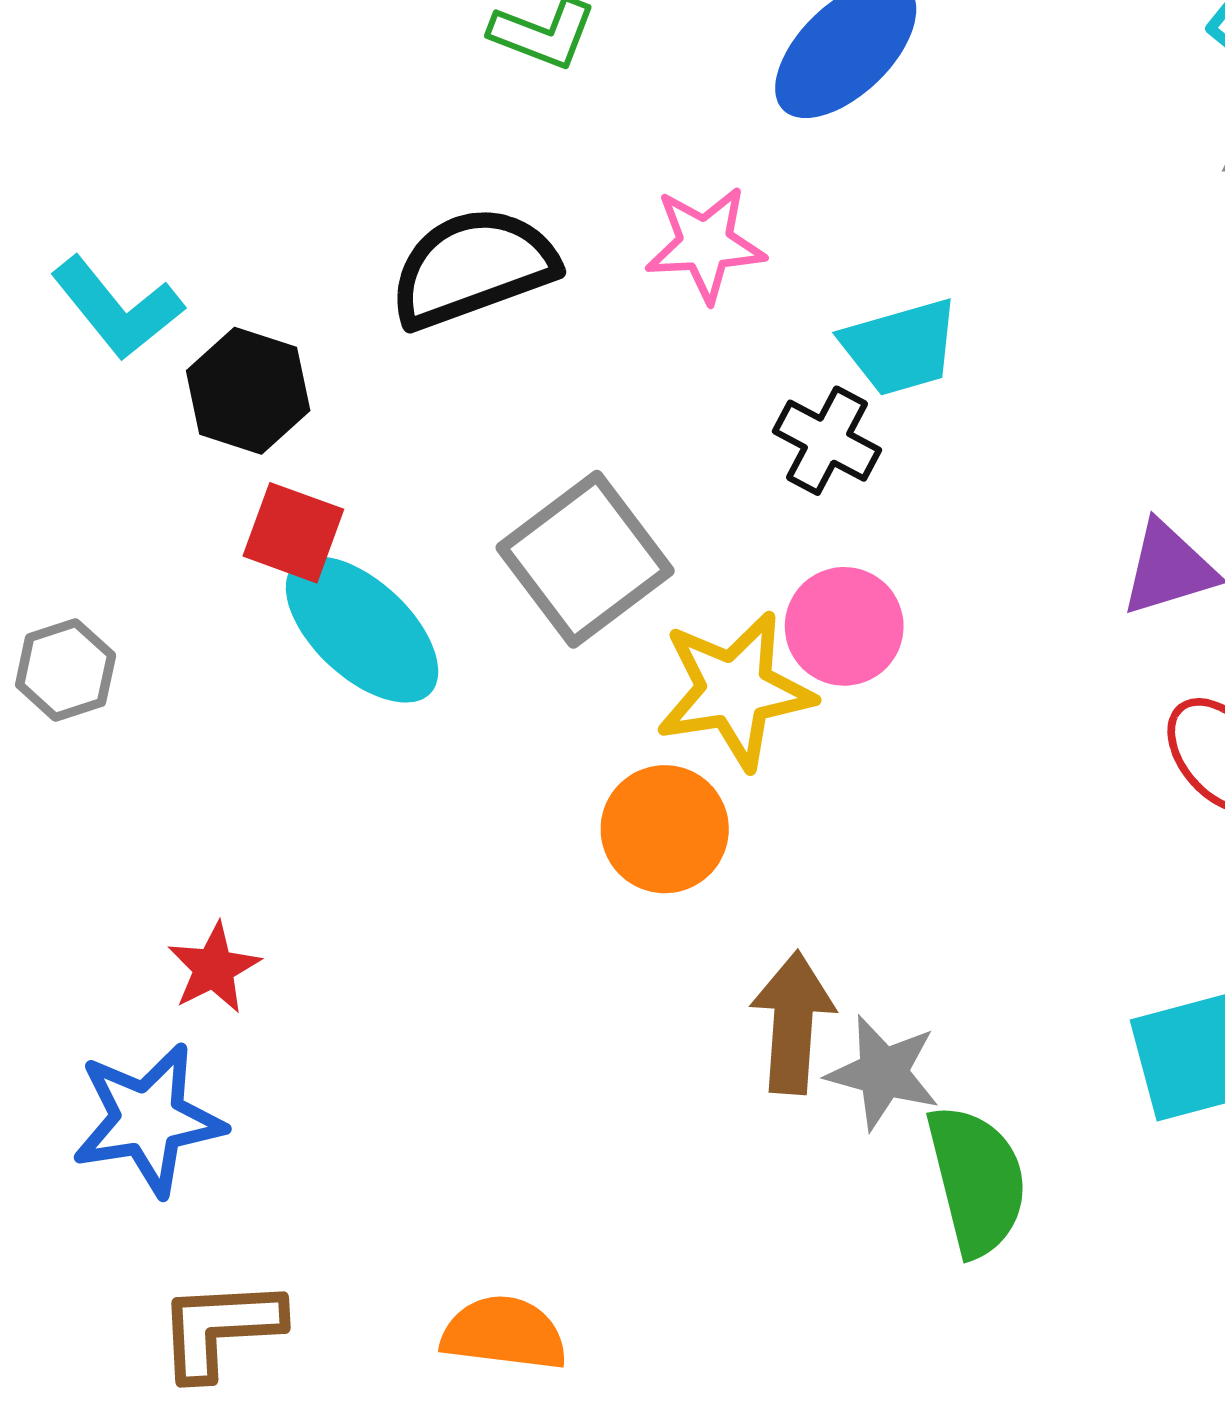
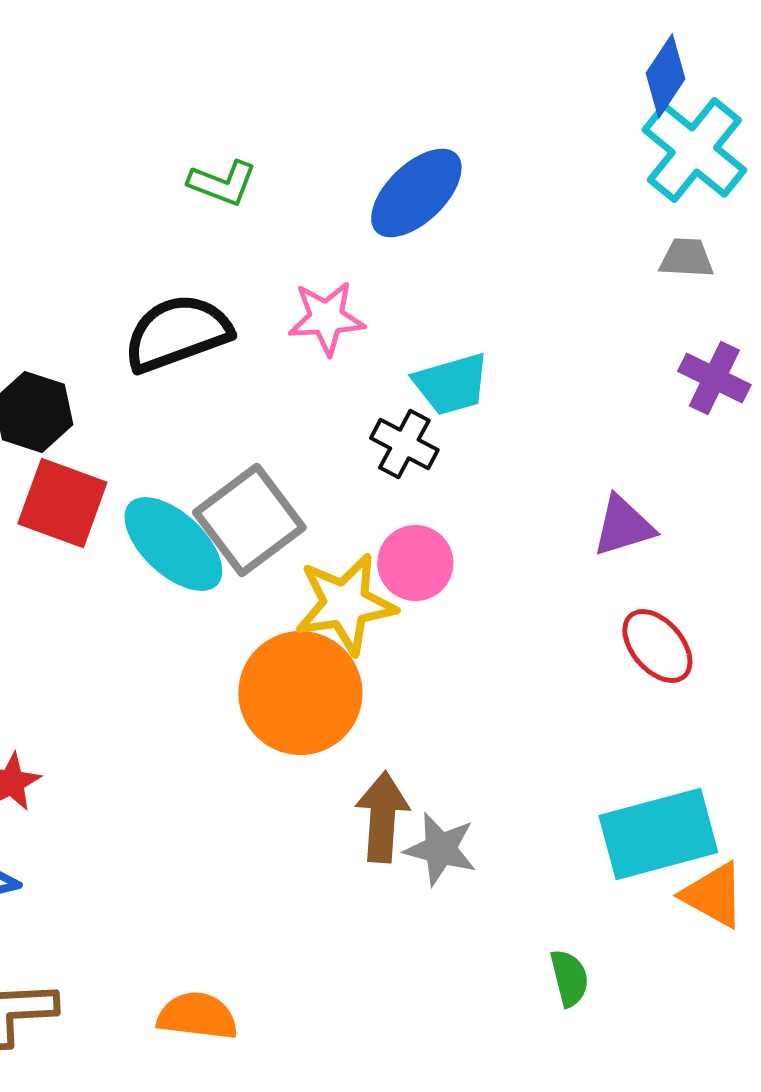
red square: (293, 533) -> (62, 503), size x1.4
cyan ellipse: (362, 629) -> (173, 544), moved
orange circle: (665, 829) -> (300, 693), size x1.5
green semicircle: (977, 1180) -> (569, 978), moved, size x0.6

